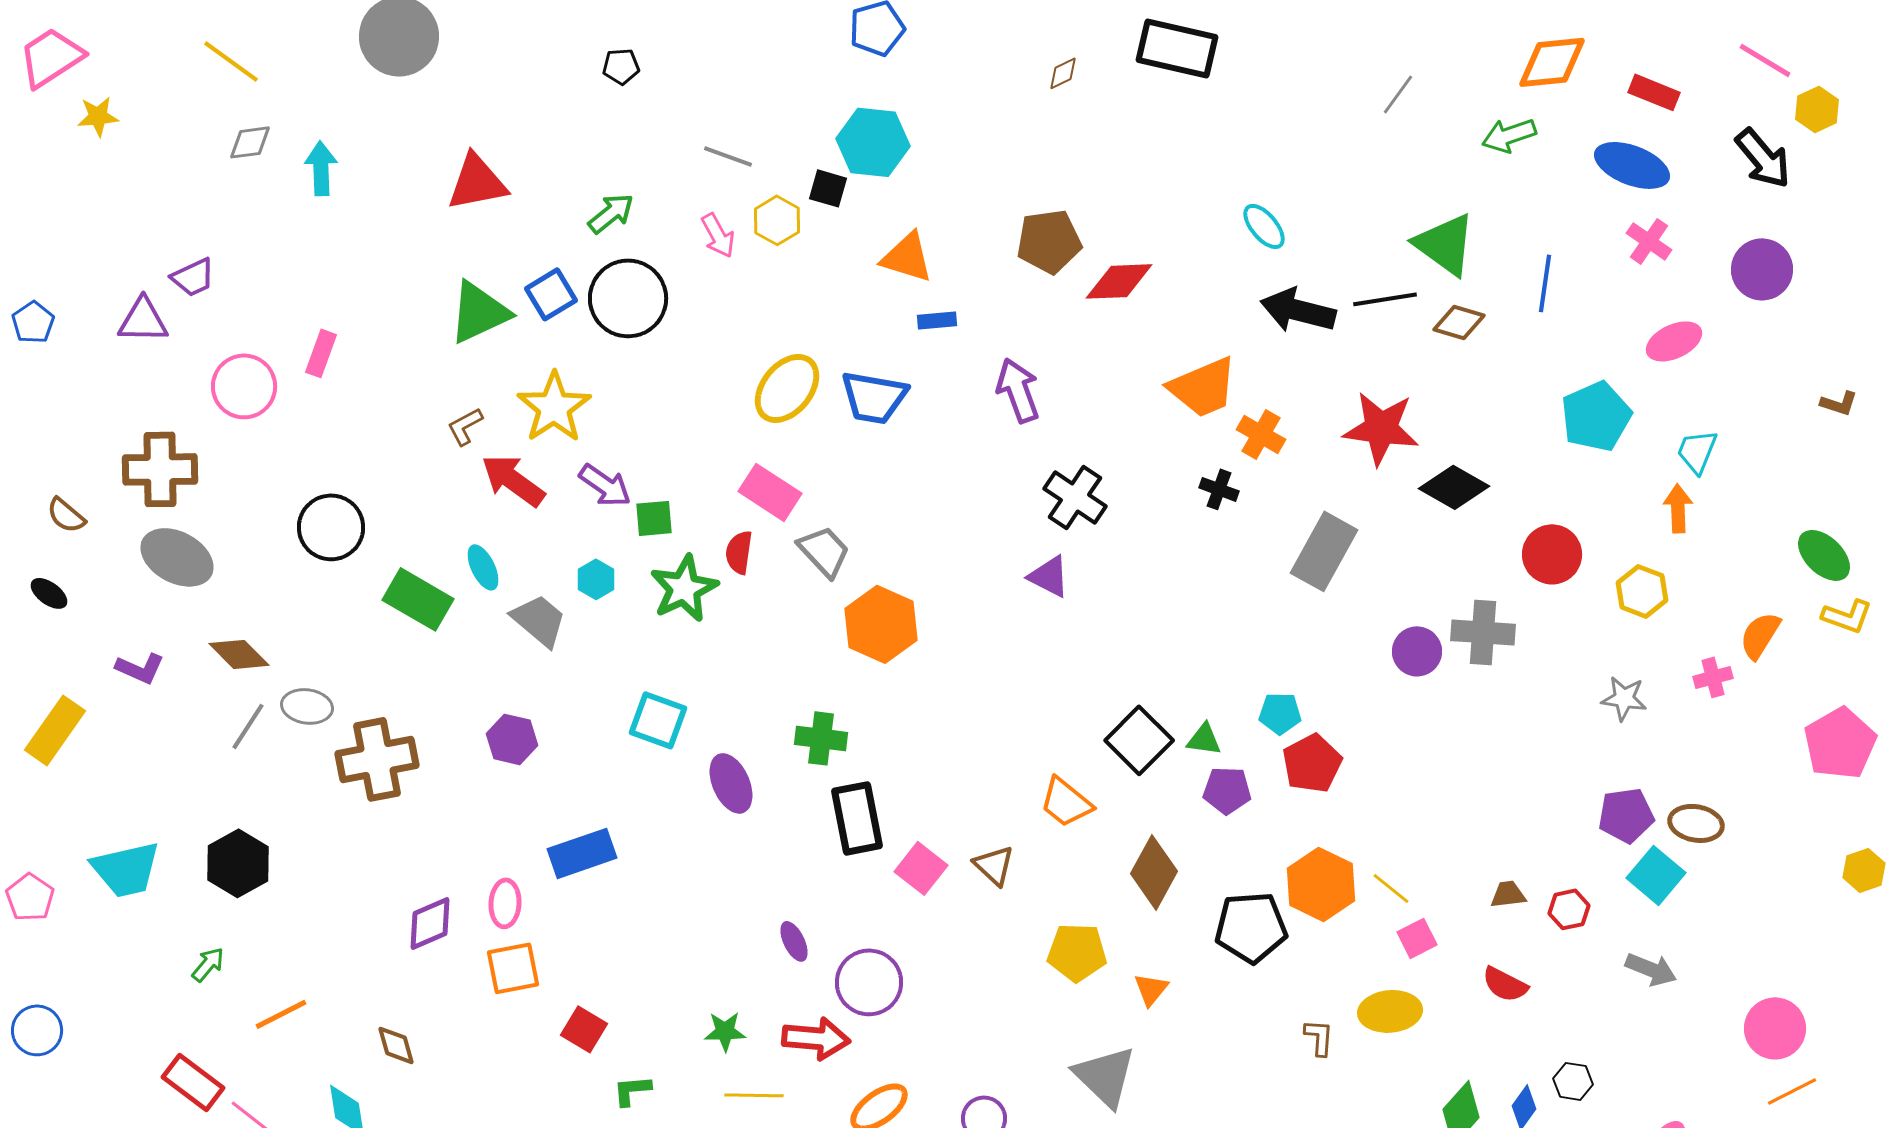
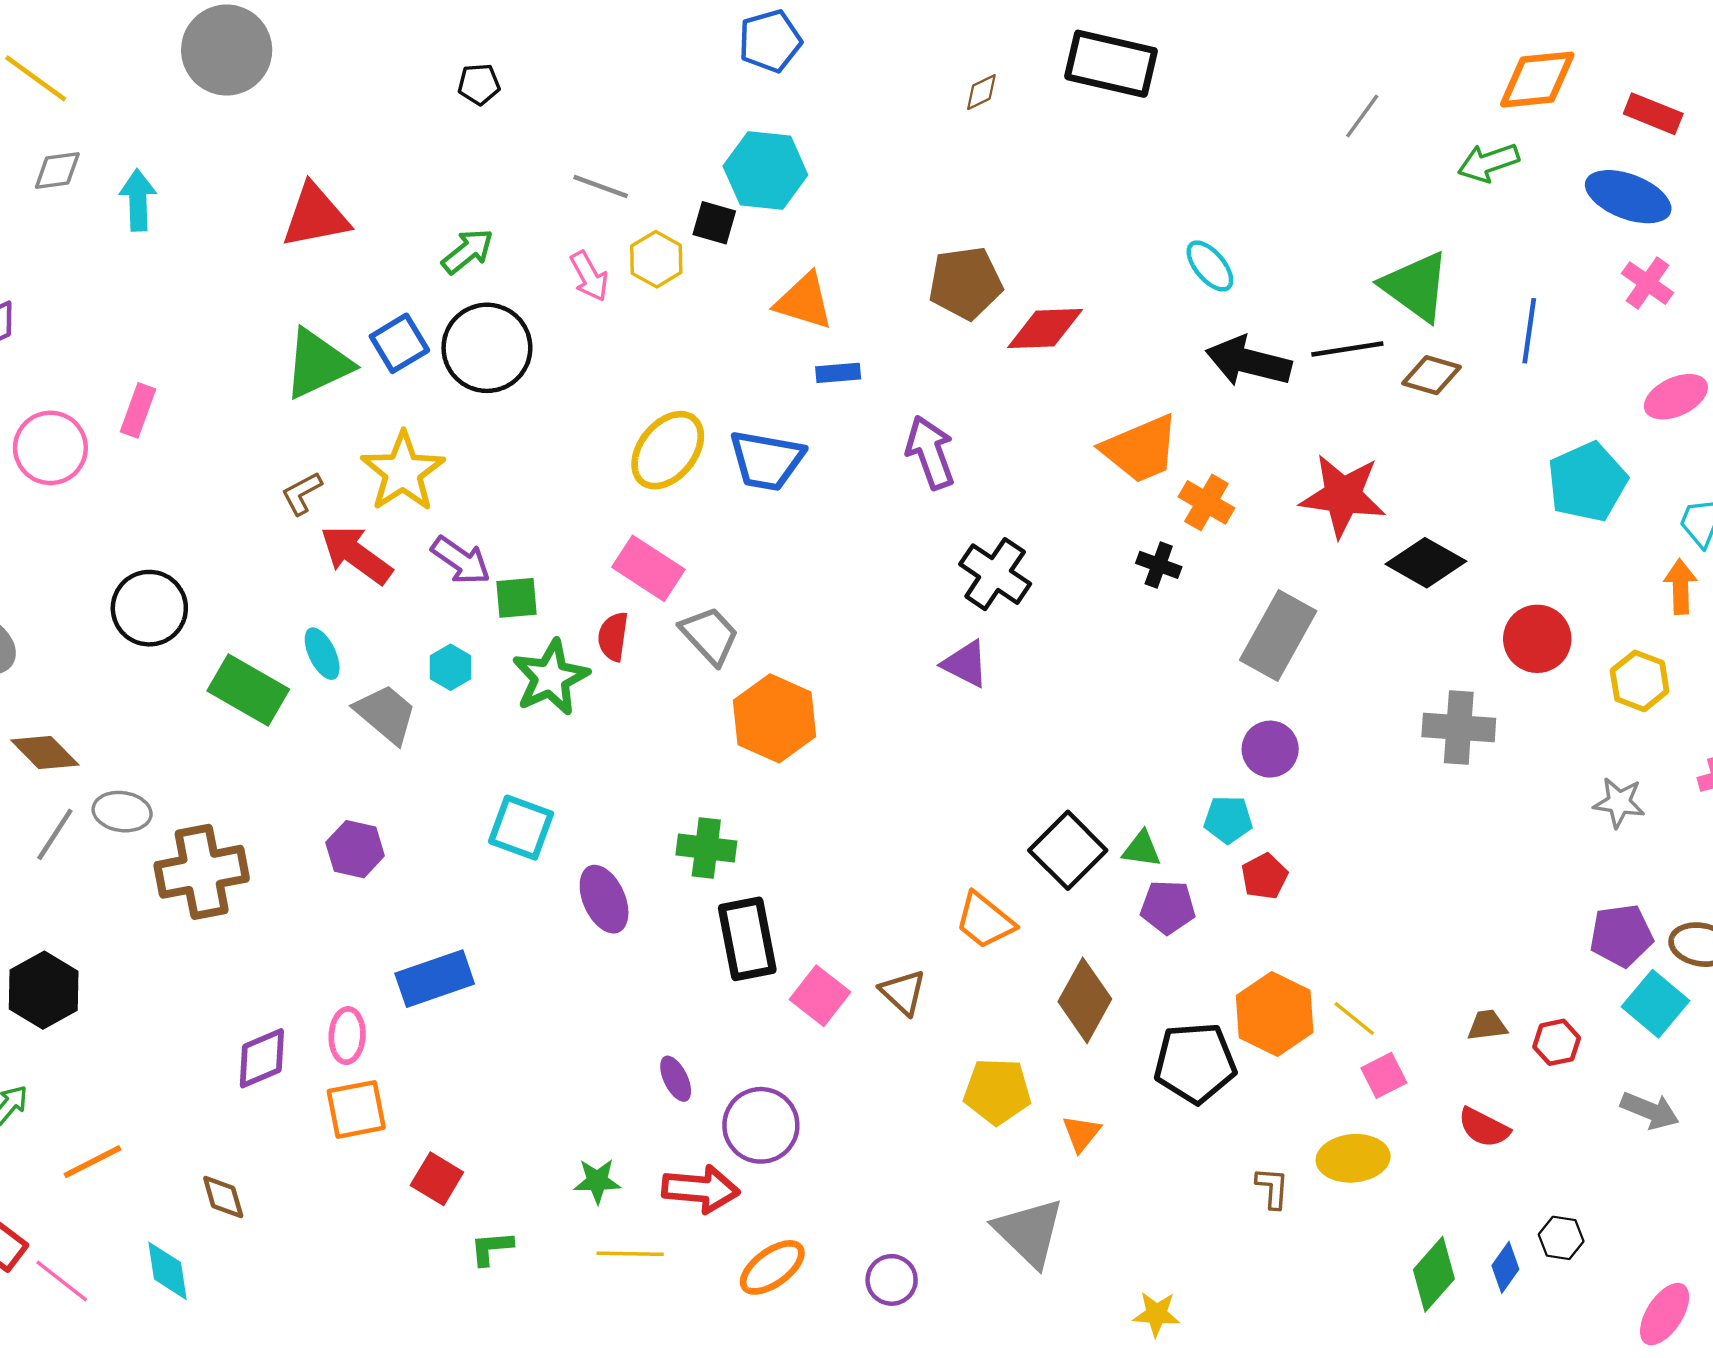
purple circle: (1417, 651) -> (1270, 749), moved
red pentagon: (1312, 763) -> (1264, 876), size x0.7

